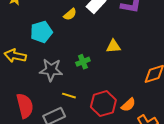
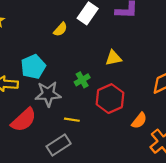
cyan pentagon: (41, 32) -> (33, 67), moved
red hexagon: (103, 104) -> (110, 99), moved
red semicircle: (25, 106) -> (24, 120), moved, turned 70

